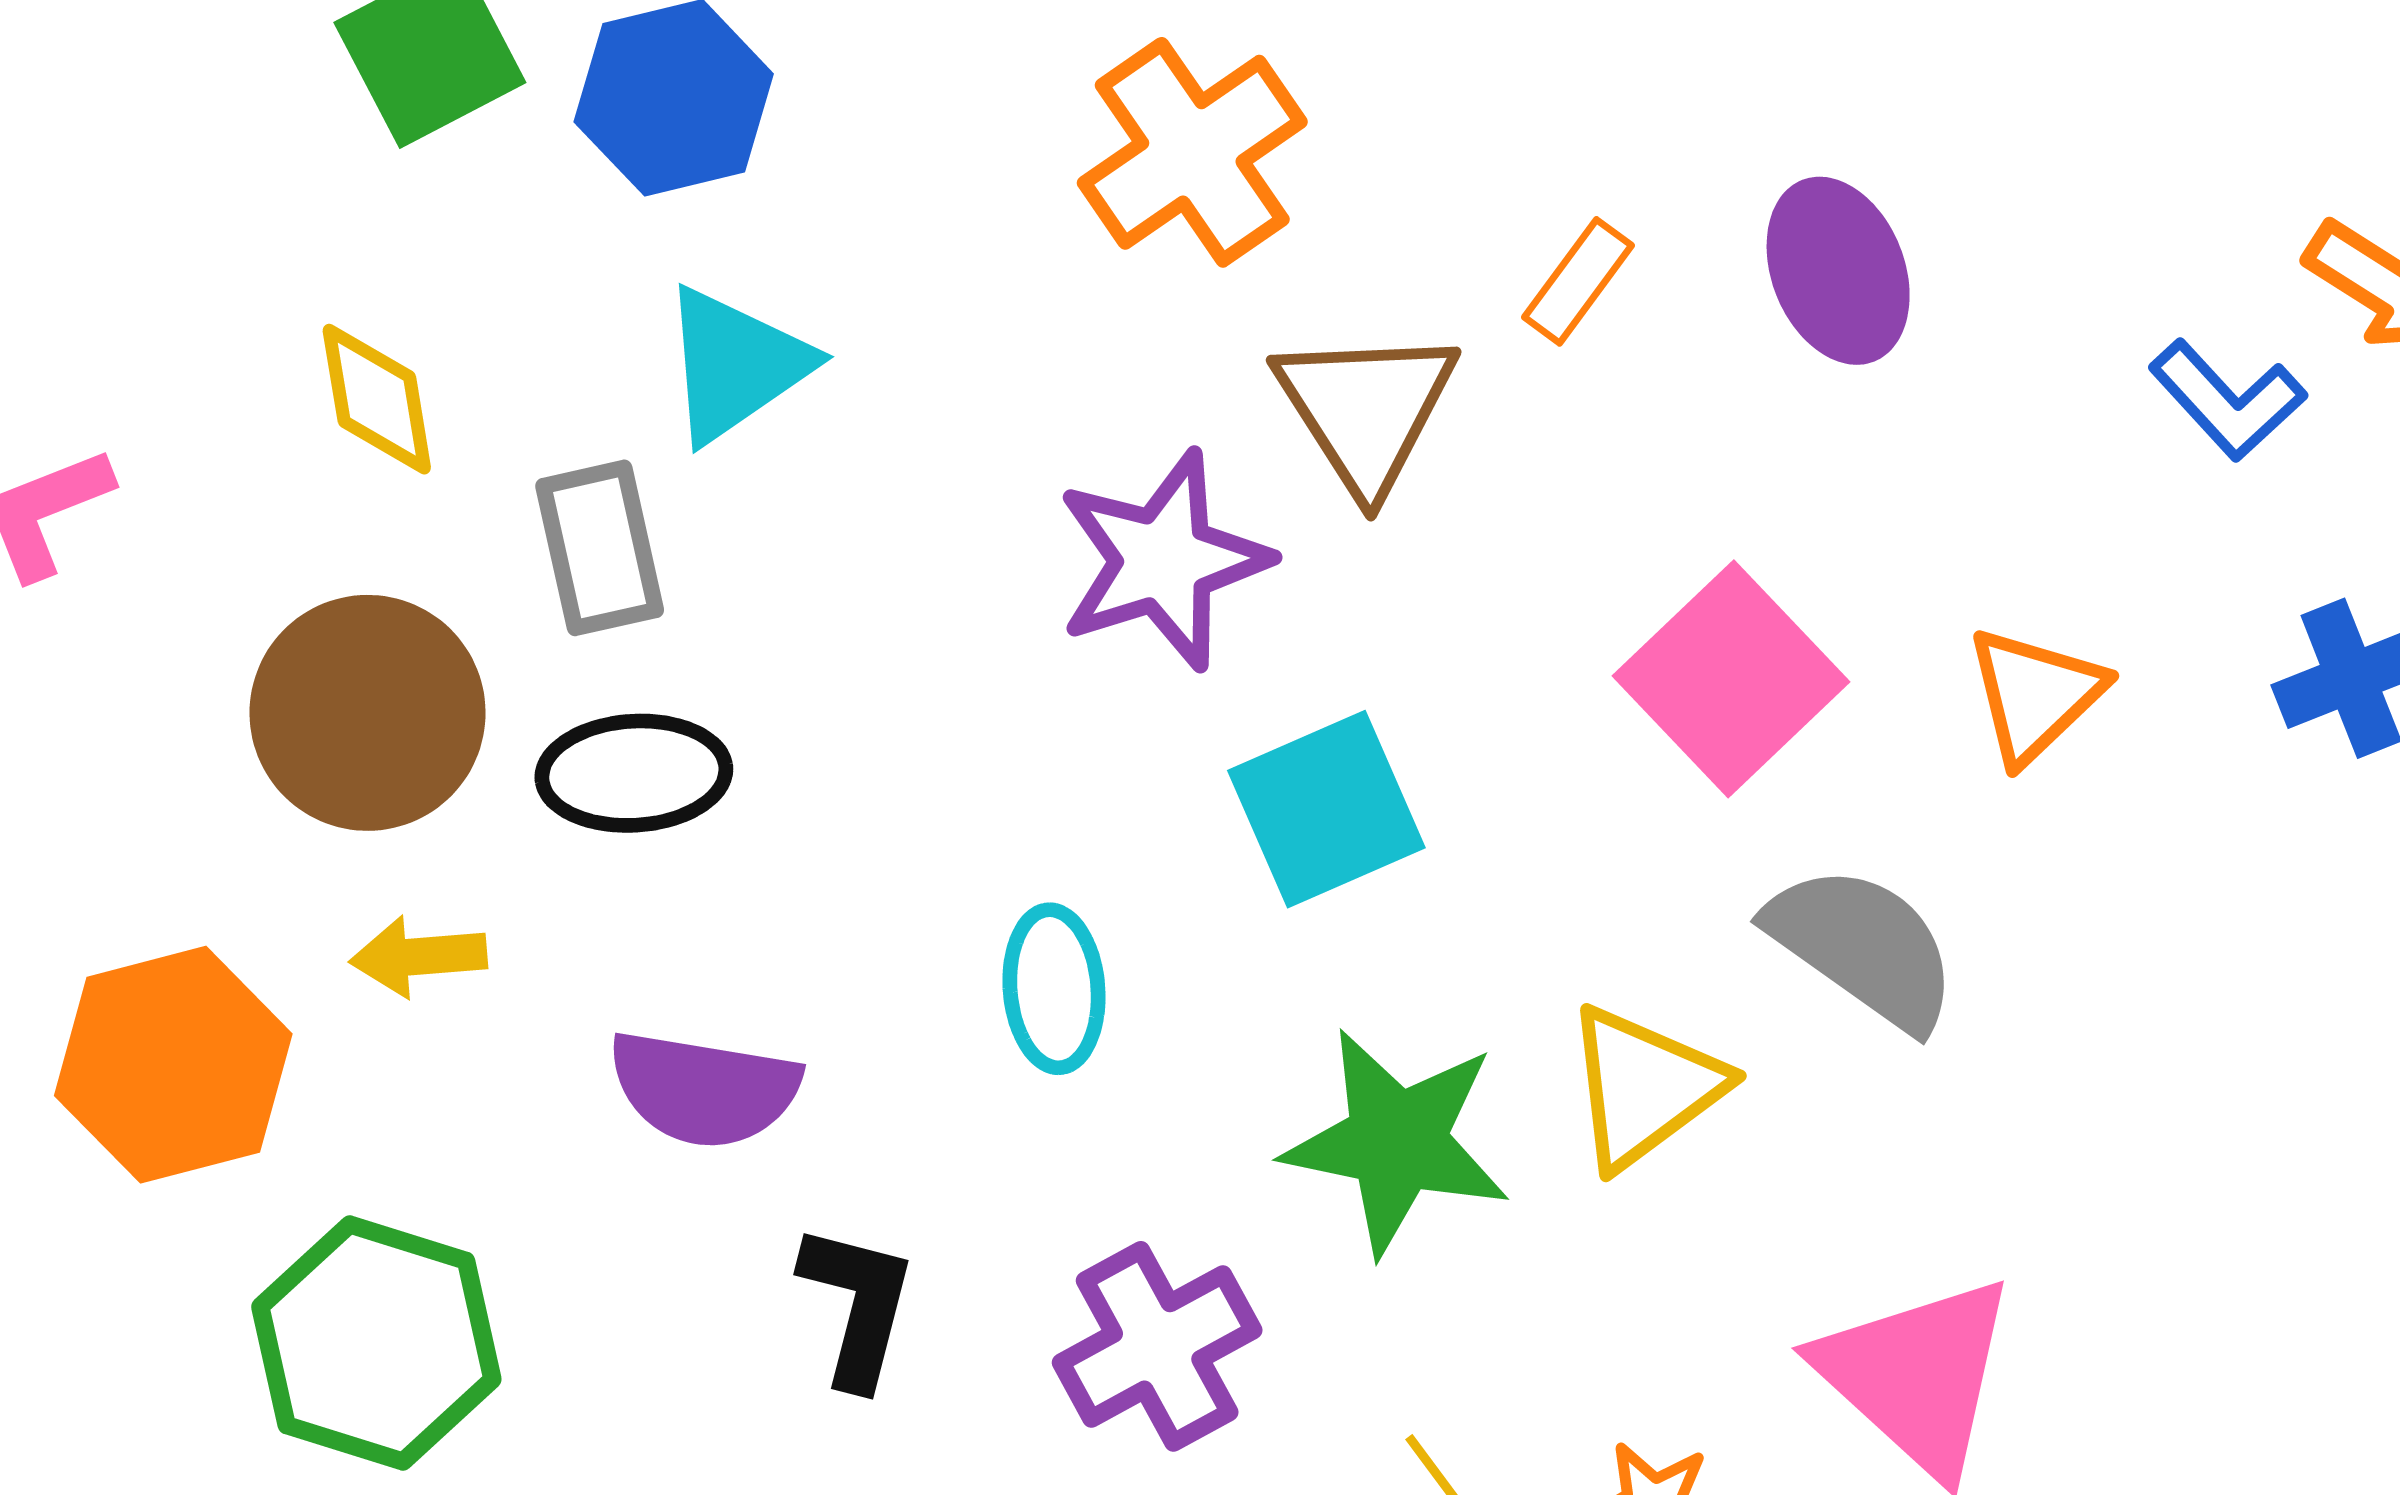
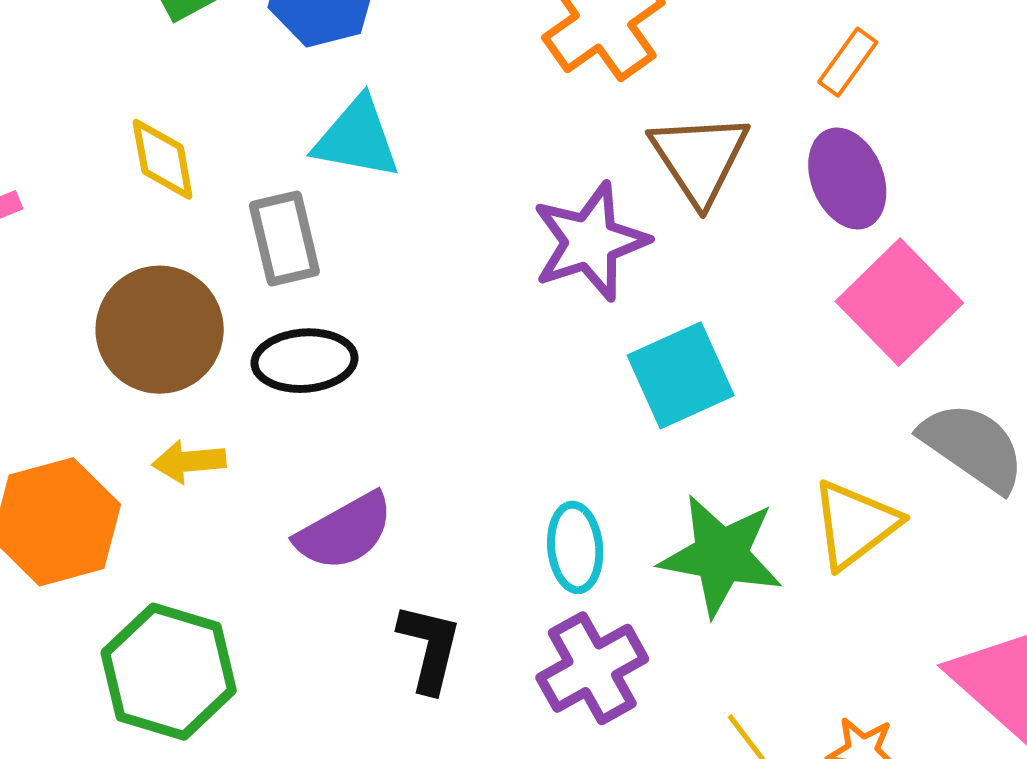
purple ellipse: (1838, 271) -> (847, 178), moved
orange rectangle: (1578, 281) -> (848, 62), moved
cyan triangle: (735, 365) -> (357, 138), turned 46
cyan ellipse: (1054, 989) -> (575, 547), moved
purple semicircle: (704, 1089) -> (345, 531), turned -38

